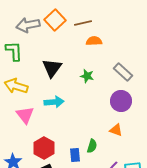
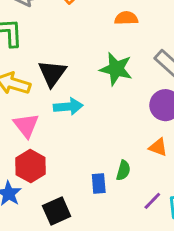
black triangle: (52, 68) -> (52, 73), moved
green star: (87, 76) -> (116, 69), size x1.6
red hexagon: (44, 148) -> (30, 166), moved

